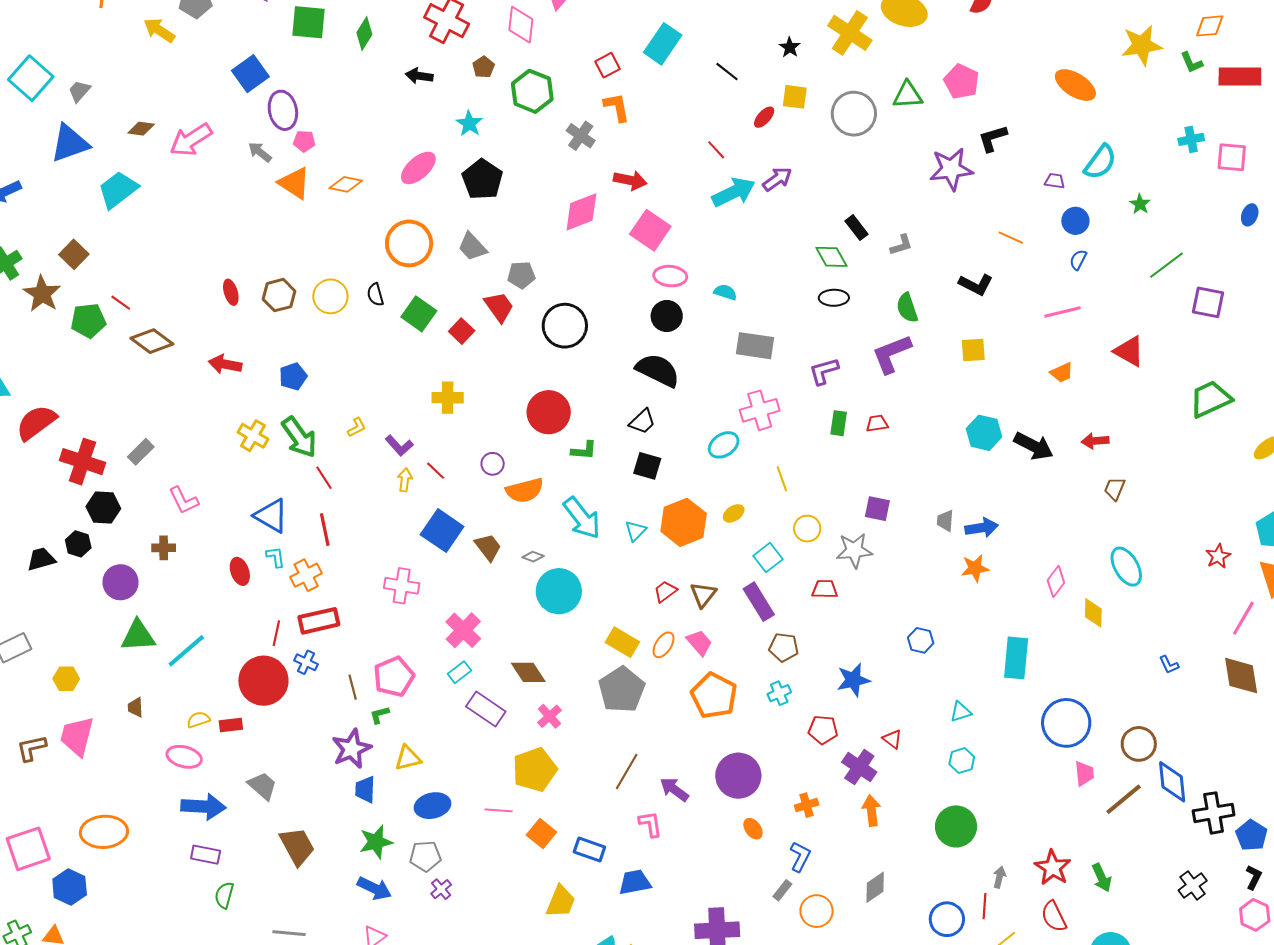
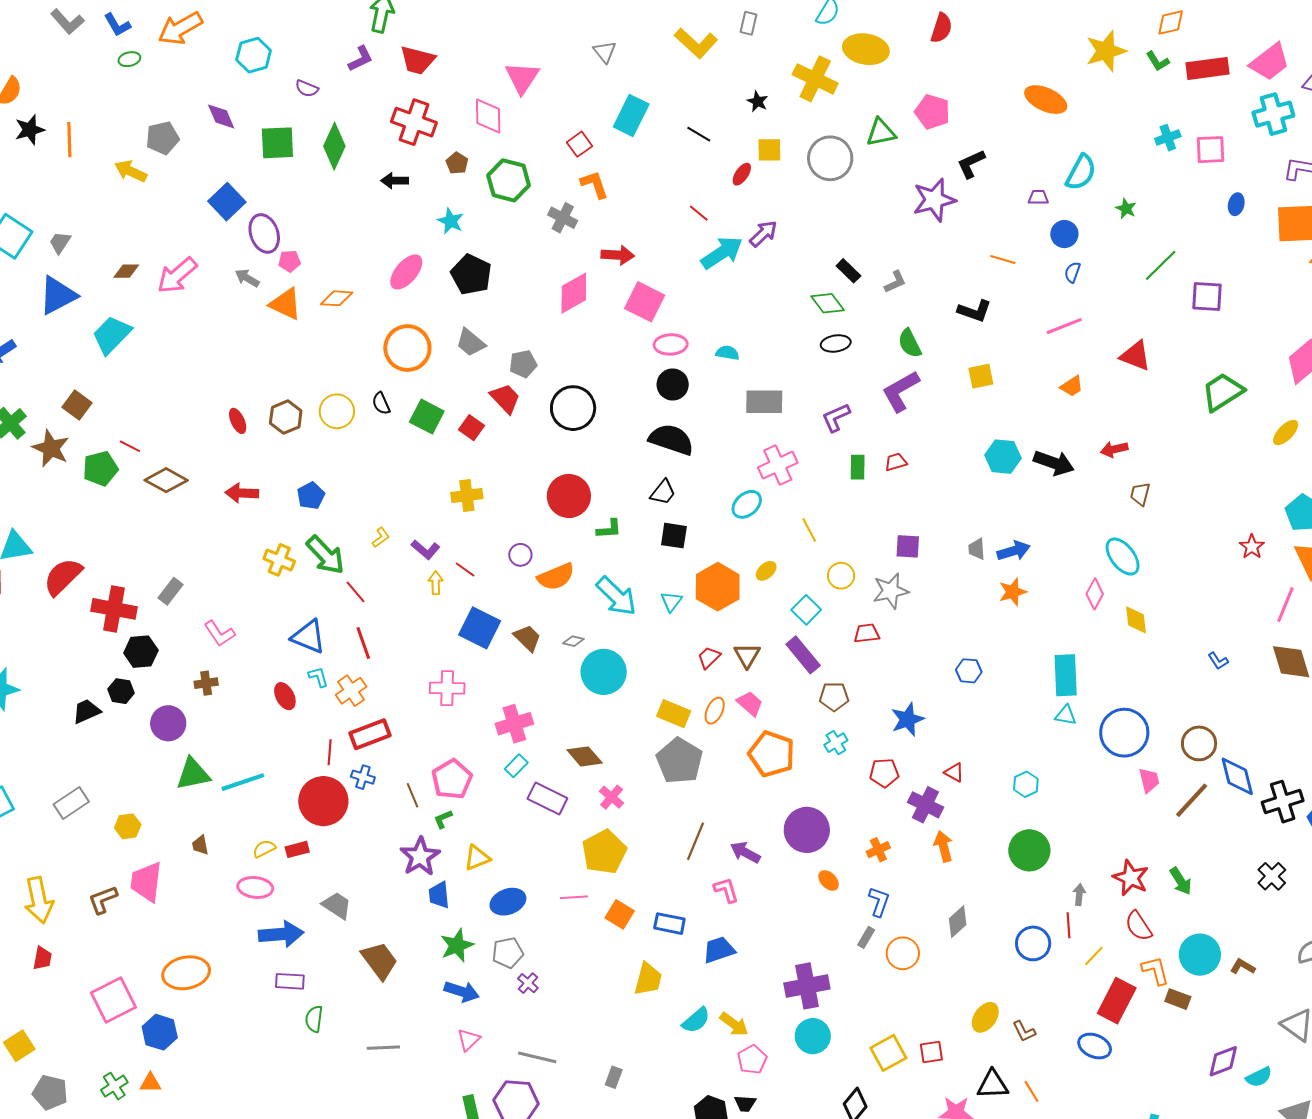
green diamond: (364, 33) -> (334, 146), size x1.4
cyan ellipse: (1126, 567) -> (1123, 557), moved
pink cross: (463, 630) -> (514, 724), turned 36
cyan line: (186, 651) -> (243, 782), turned 30
cyan triangle: (961, 712) -> (1066, 715), moved, turned 35

